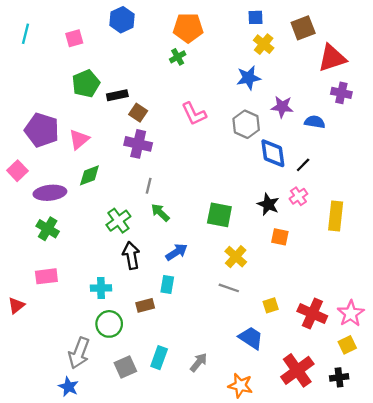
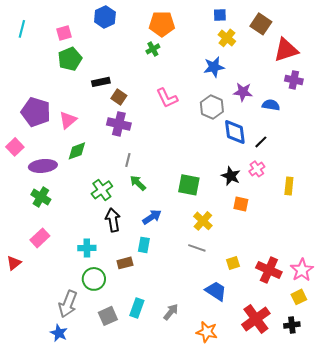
brown square: (303, 28) -> (261, 24), turned -35
green pentagon: (86, 84) -> (70, 59), moved
yellow rectangle: (336, 216) -> (289, 186), size x0.7
pink rectangle: (46, 276) -> (40, 238), turned -36

